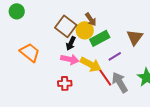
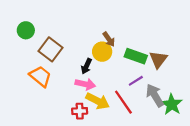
brown square: (66, 26) -> (50, 49), moved
green rectangle: (100, 38) -> (136, 56), moved, turned 48
yellow arrow: (91, 64) -> (98, 101), moved
gray arrow: (120, 82) -> (155, 95), moved

